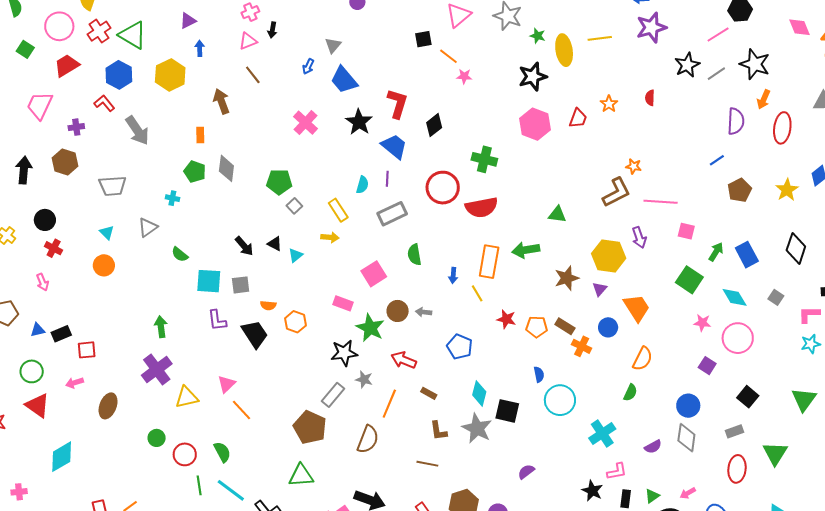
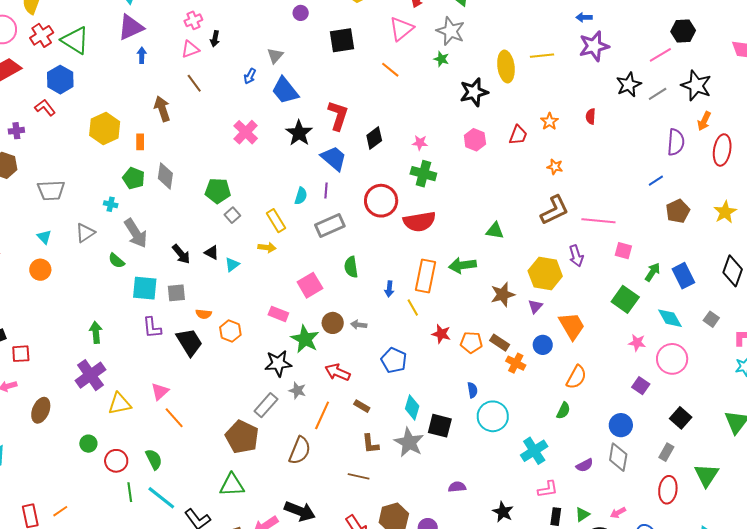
purple triangle: (188, 21) -> (131, 27), size x1.6
green star: (538, 36) -> (441, 59), moved
black square: (423, 39) -> (342, 40), moved, size x1.5
yellow hexagon: (170, 75) -> (105, 129), moved
pink star: (464, 76) -> (420, 143), moved
pink hexagon: (535, 124) -> (475, 140), size x0.7
gray arrow: (137, 130) -> (136, 233), moved
orange star: (634, 166) -> (555, 167), moved
gray rectangle: (734, 431) -> (666, 452), turned -42
purple semicircle: (526, 472) -> (457, 487), turned 30
black star: (592, 491) -> (503, 512), moved

